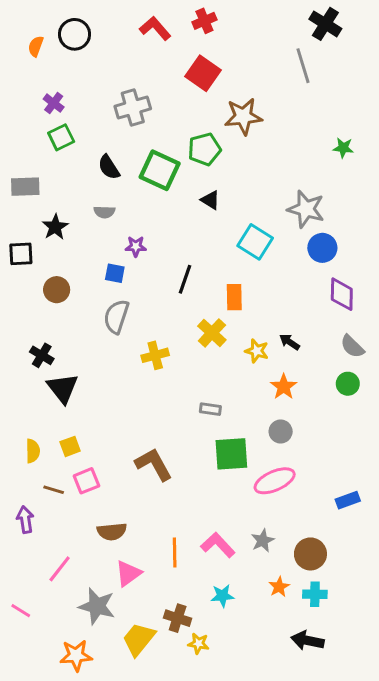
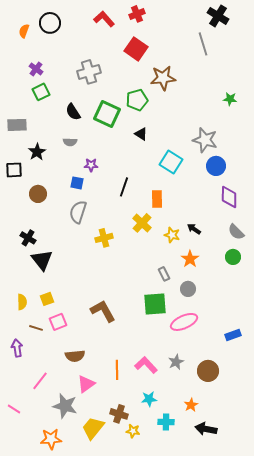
gray rectangle: (210, 409) -> (164, 274), moved, turned 56
orange star: (279, 587) -> (191, 405), moved
cyan cross: (315, 594) -> (166, 422), moved

